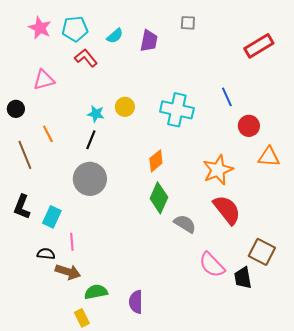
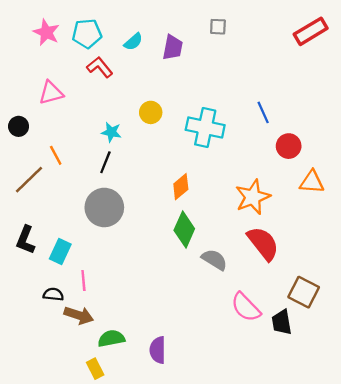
red rectangle: (259, 46) -> (311, 31), moved
yellow circle: (125, 107) -> (151, 112), moved
brown line: (25, 155) -> (29, 180), turned 68

